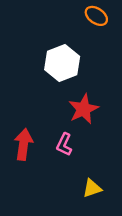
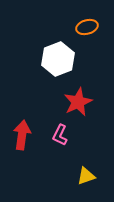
orange ellipse: (96, 16) -> (87, 27), moved, turned -50

